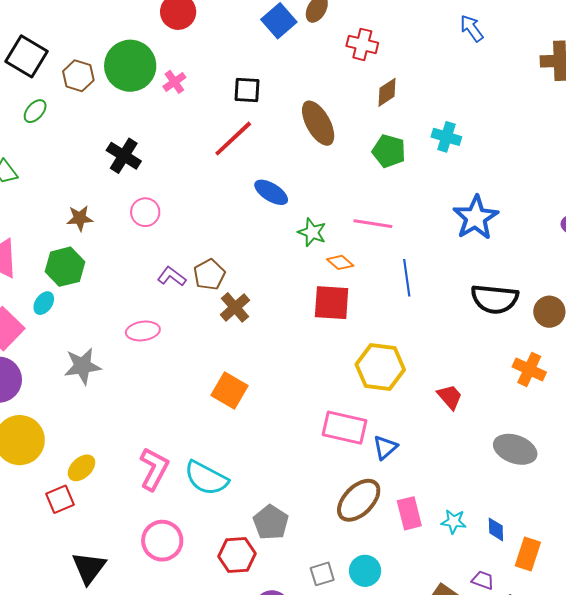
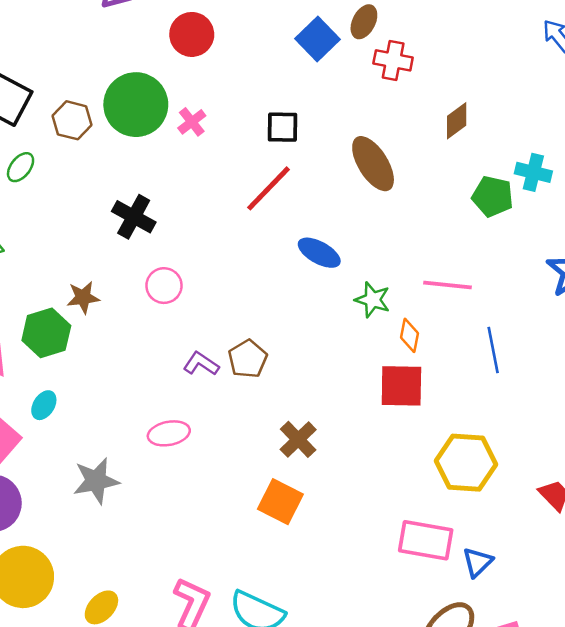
red cross: (362, 44) -> (393, 60), moved
green pentagon: (389, 151) -> (493, 196), moved
orange diamond: (340, 262) -> (409, 335), turned 64
green hexagon: (65, 267) -> (46, 333), moved
brown cross: (235, 307) -> (298, 439), moved

